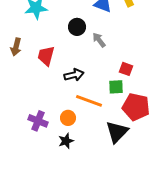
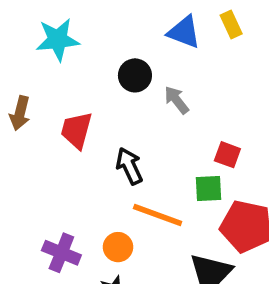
black arrow: (74, 75) -> (129, 166), turned -102

